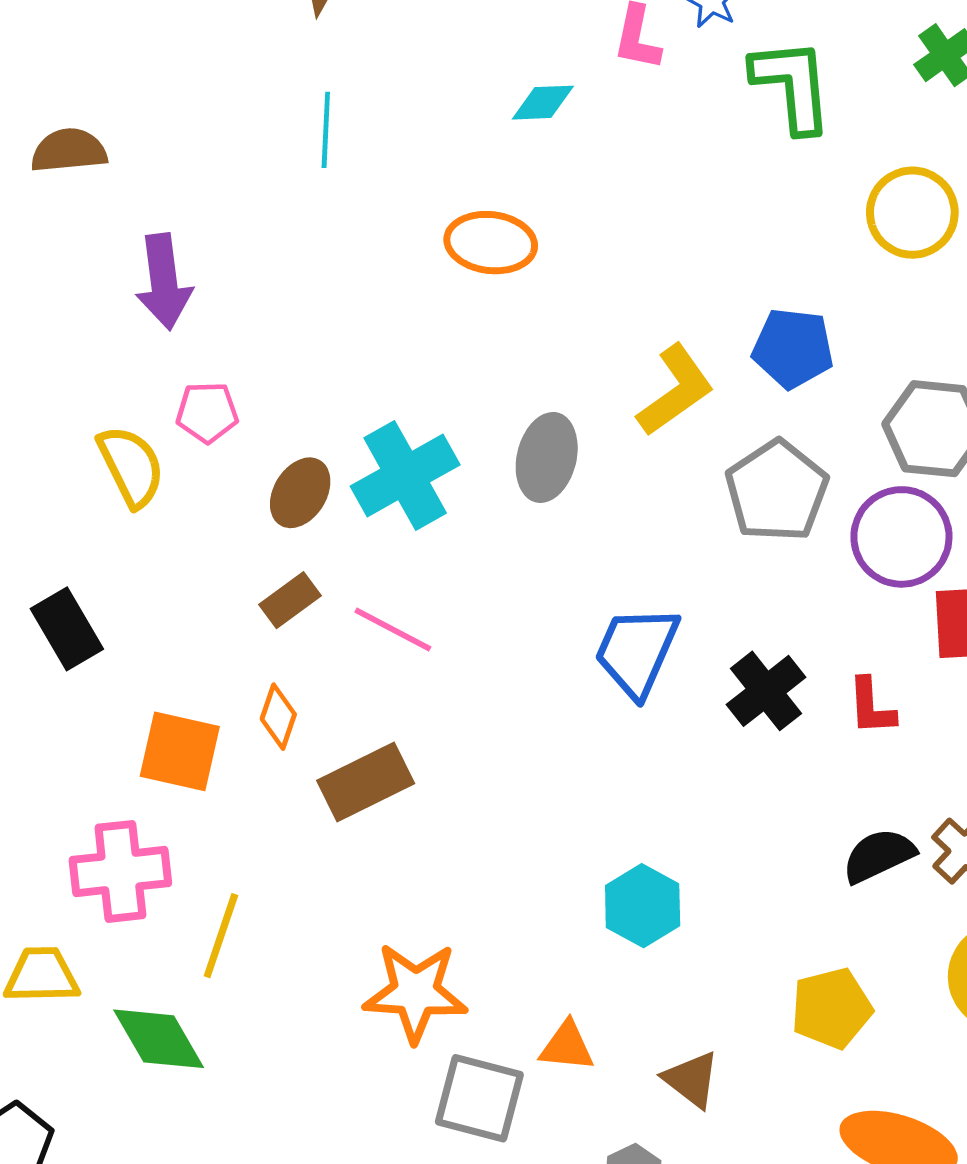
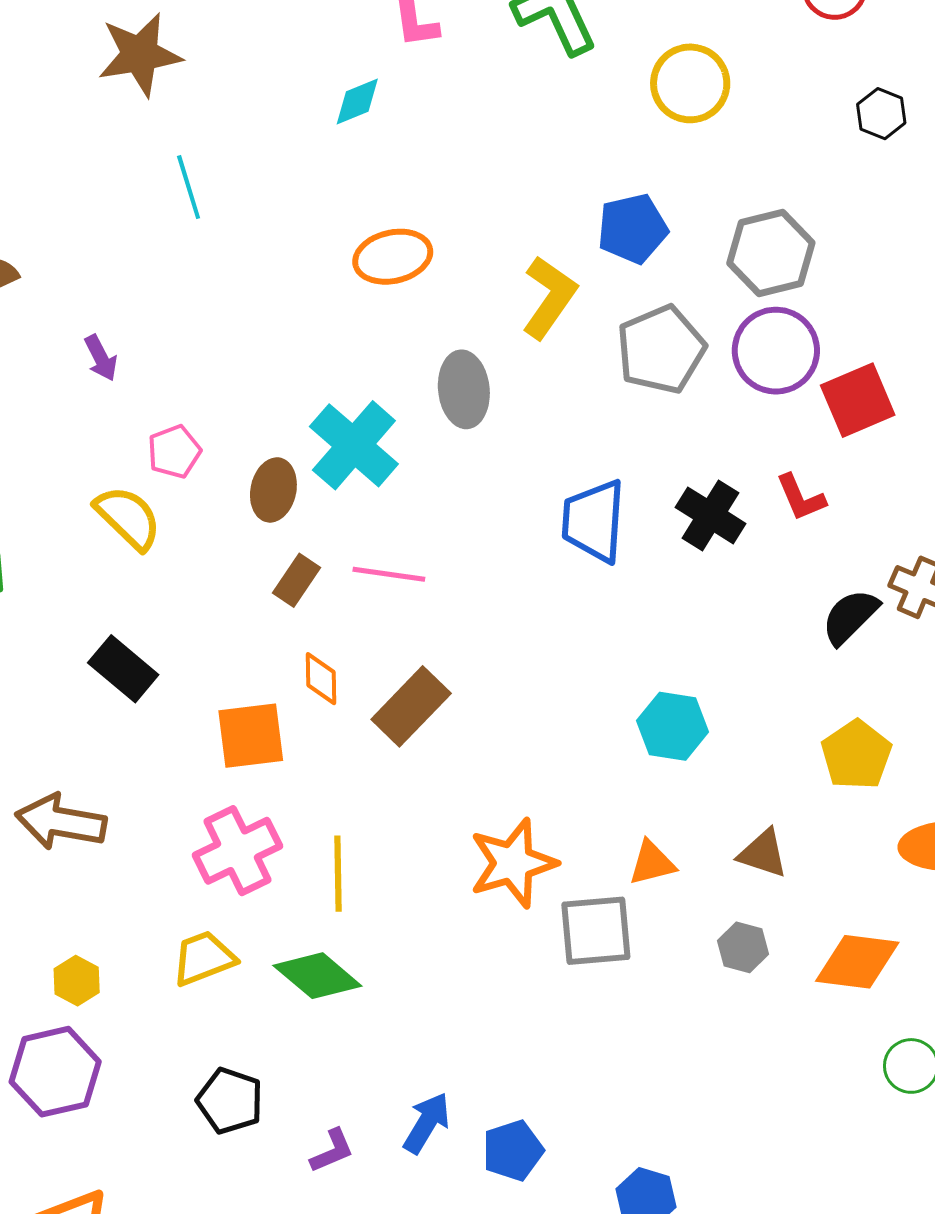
orange ellipse: (491, 243) -> (393, 257), moved
purple arrow: (164, 282) -> (101, 358), size x0.6
gray pentagon: (777, 491) -> (661, 350), turned 30

